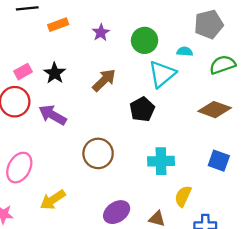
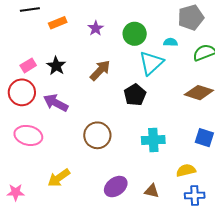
pink ellipse: (19, 168) -> (28, 135), moved, turned 76
yellow semicircle: (183, 196) -> (186, 170), moved, turned 54

